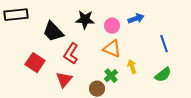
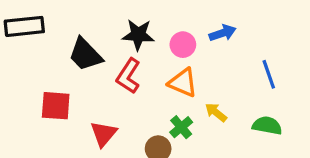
red L-shape: (71, 54) -> (128, 76), moved
red square: (35, 63) -> (56, 106), turned -30
yellow arrow: (132, 67) -> (216, 112), turned -32
green semicircle: (163, 75) -> (267, 126), turned -132

